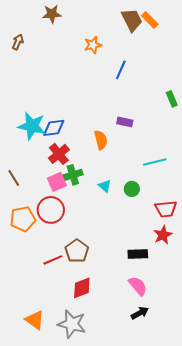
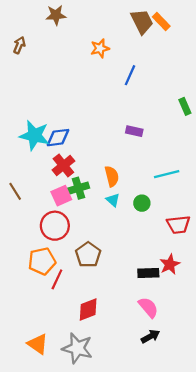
orange semicircle: (101, 140) -> (112, 176), moved
orange pentagon: (23, 219) -> (42, 261), moved
red star: (163, 235) -> (170, 264), moved
brown pentagon: (77, 251) -> (88, 255), moved
red line: (53, 260) -> (57, 279), turned -42

